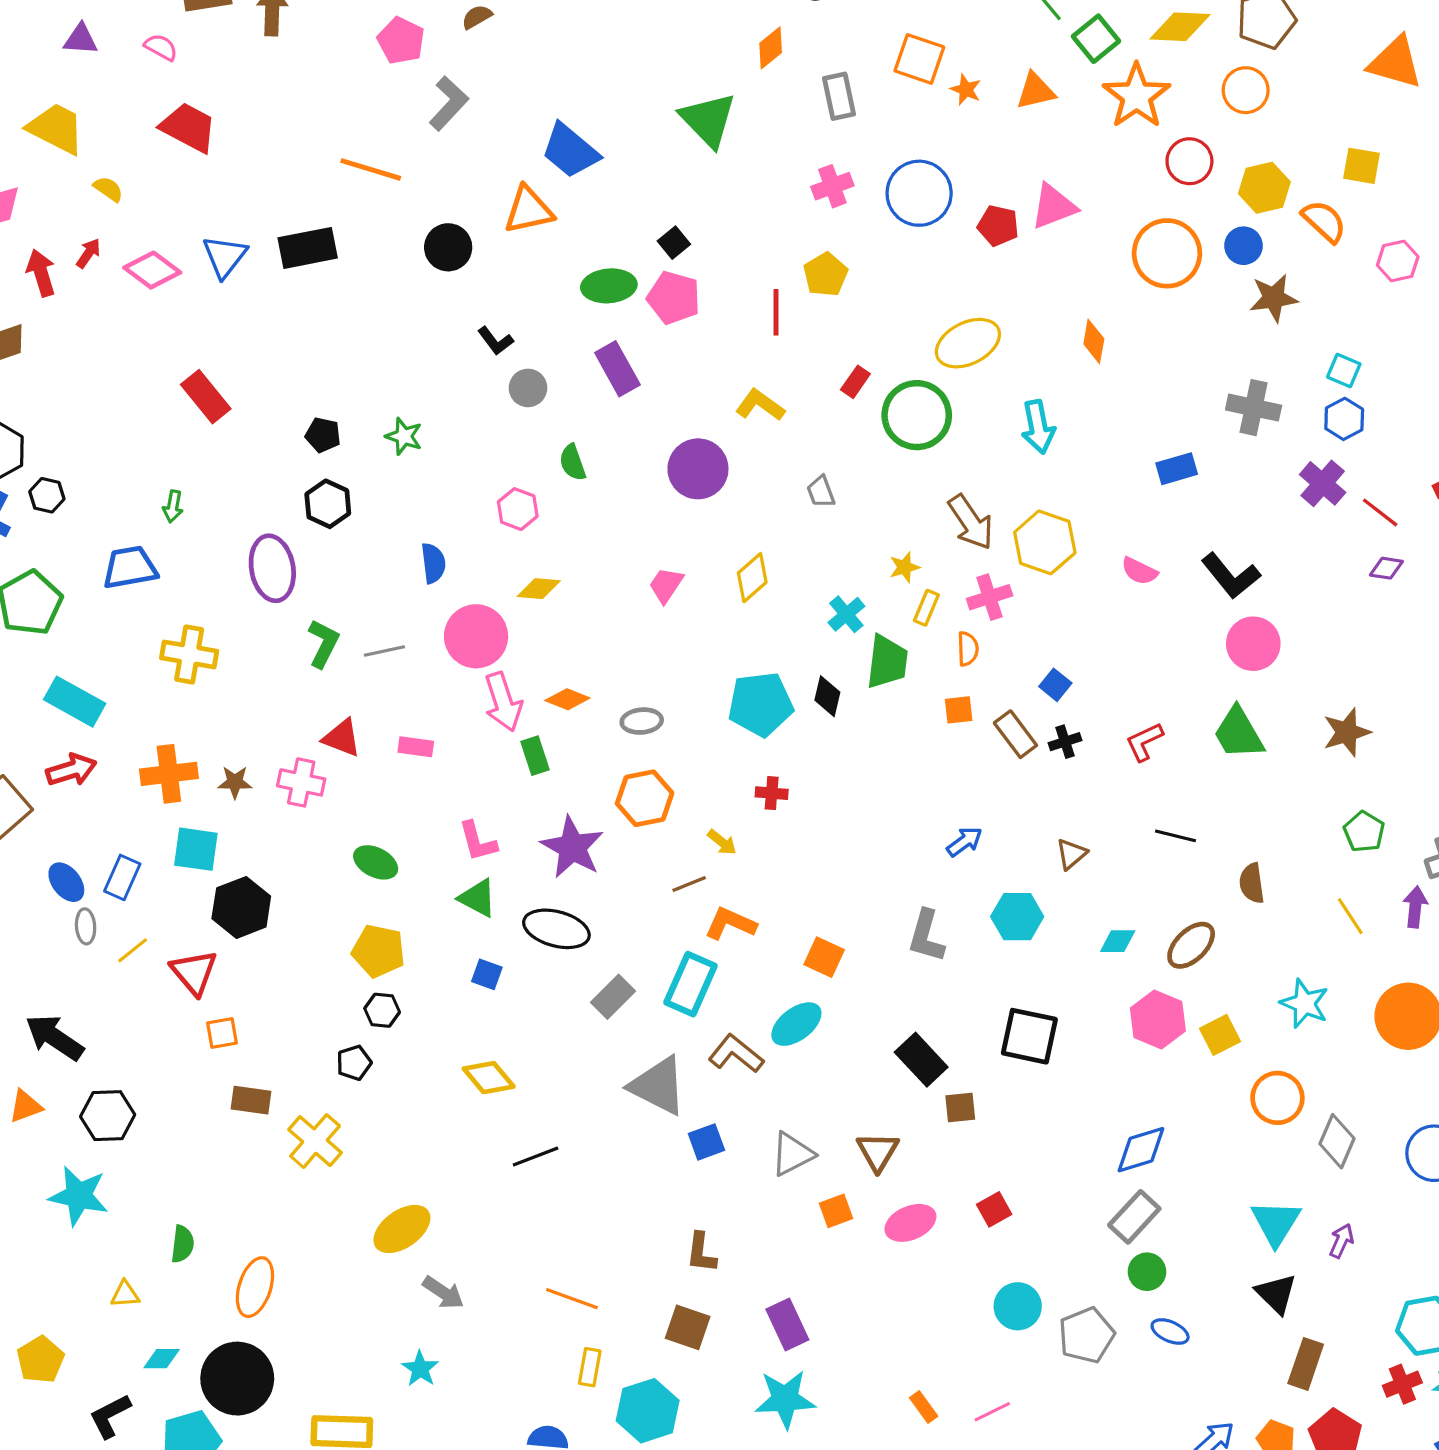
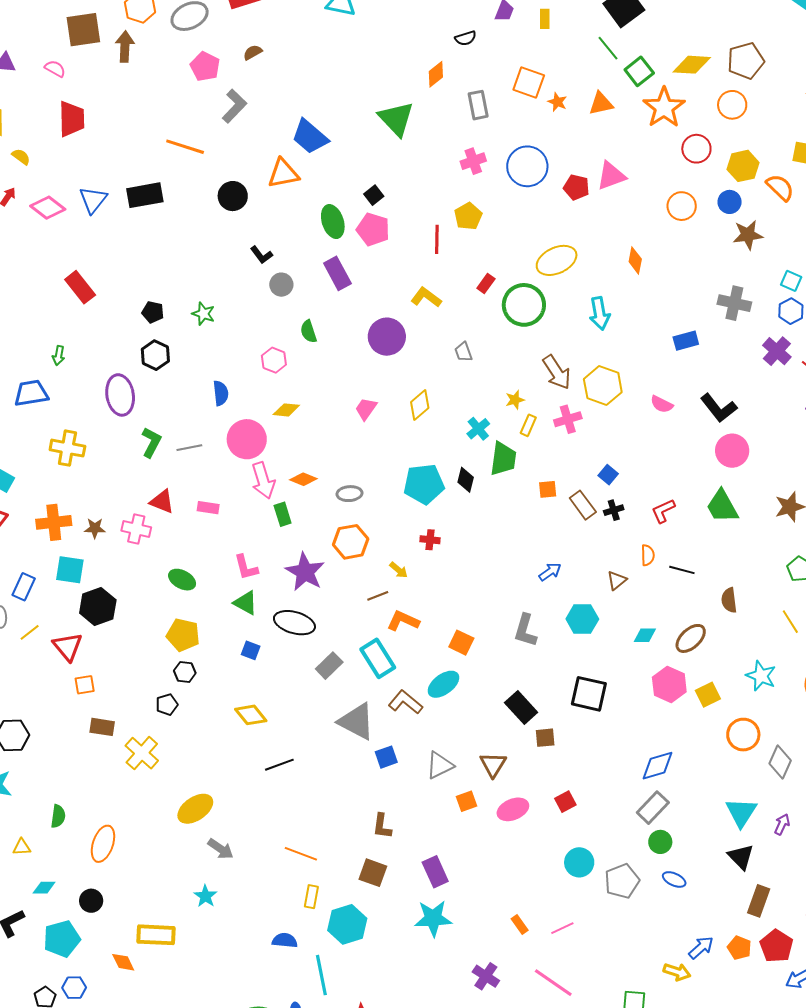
red trapezoid: (189, 127) -> (72, 119), turned 60
orange circle: (1167, 253) -> (682, 206), size x0.7
green ellipse: (609, 286) -> (333, 222), turned 76
orange semicircle: (968, 649) -> (648, 555), moved
cyan rectangle: (690, 984) -> (378, 658), turned -57
black circle: (237, 1379) -> (91, 901), size x0.5

